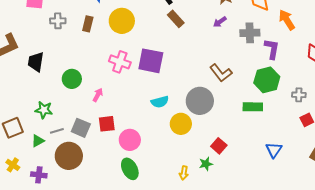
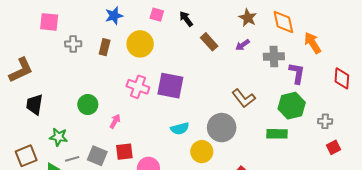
brown rectangle: (176, 19) -> (209, 42), moved
black trapezoid: (36, 62) -> (34, 105), moved

